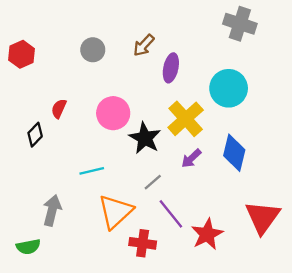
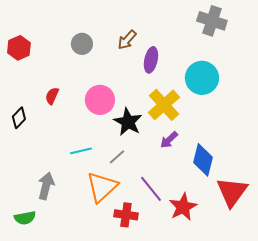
black diamond: (35, 135) -> (19, 118), moved
blue diamond: (234, 153) -> (203, 160), moved
gray line: (153, 182) -> (117, 157), moved

